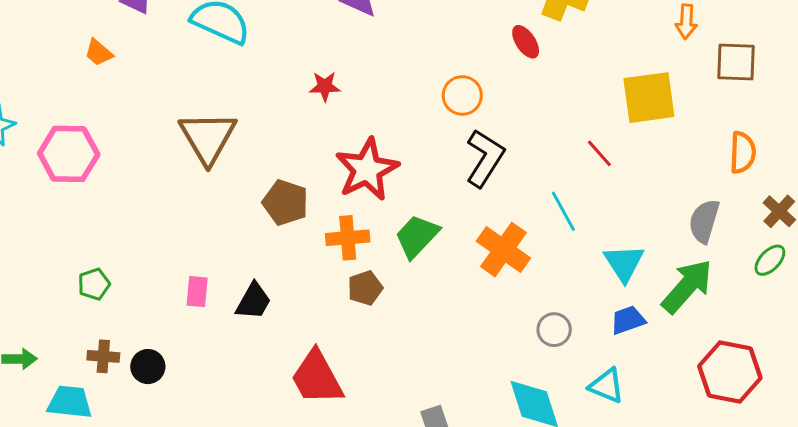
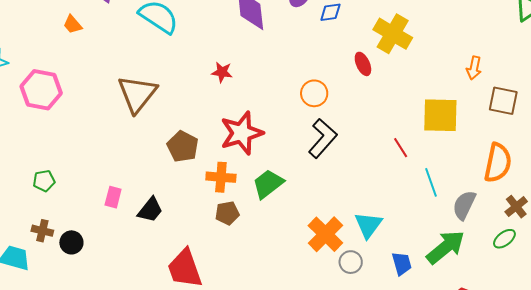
orange semicircle: (743, 153) -> (498, 163), size x1.4
cyan line: (563, 211) -> (431, 182), moved
orange cross: (503, 250) -> (325, 234), moved
cyan triangle: (624, 263) -> (368, 225), moved
blue trapezoid: (628, 320) -> (402, 264), turned 85

